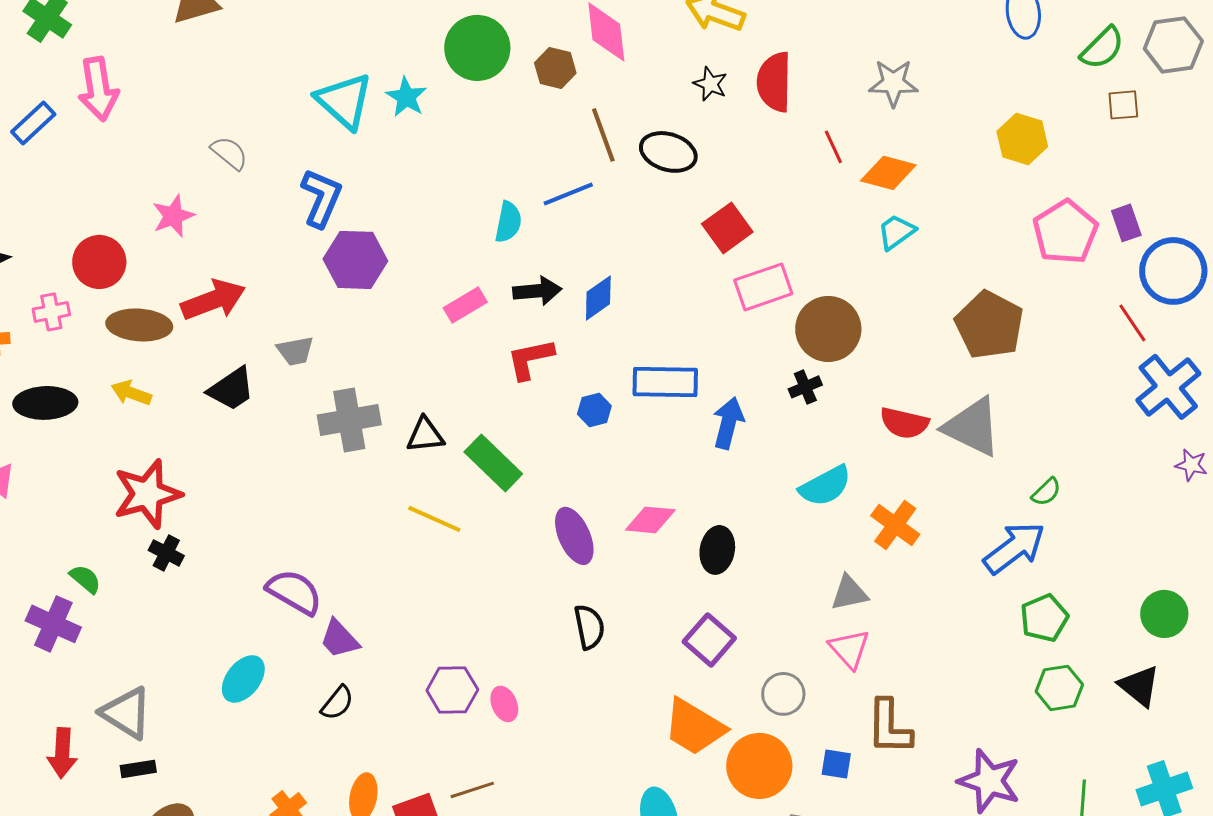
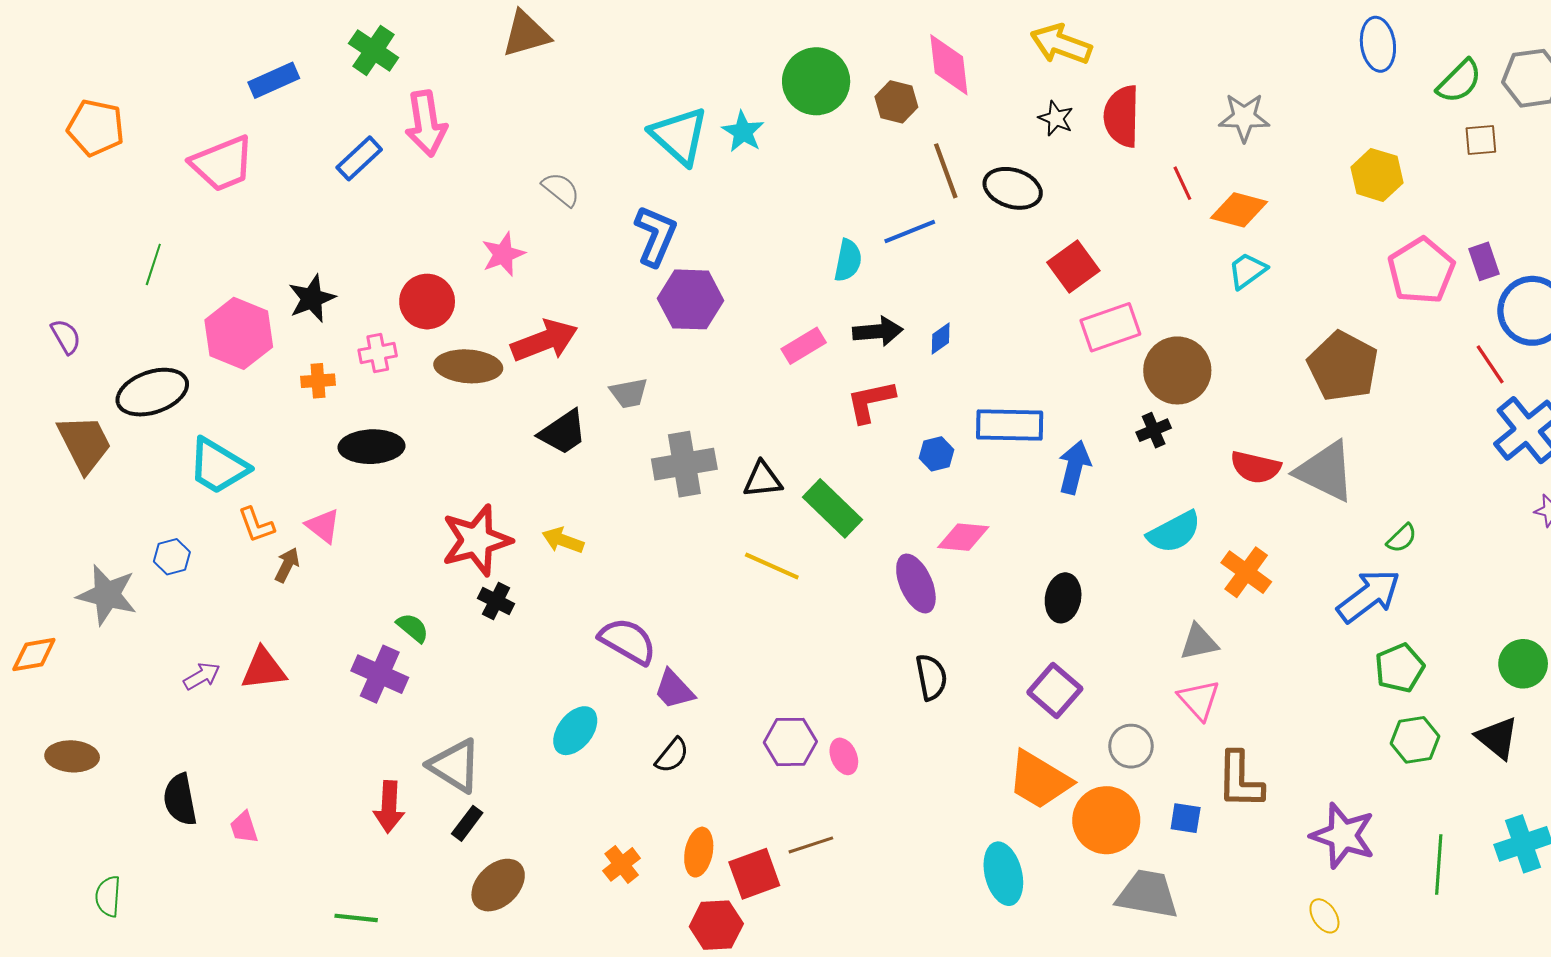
blue diamond: (598, 298) -> (941, 339), size x0.7
yellow arrow: (131, 393) -> (563, 540), moved
pink diamond: (650, 520) -> (963, 537), moved
black rectangle: (138, 769) -> (467, 823), turned -44

